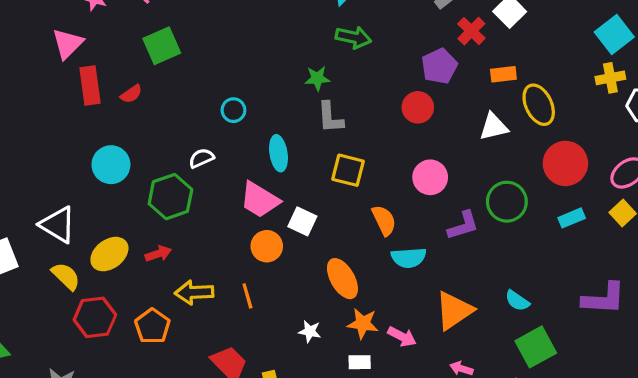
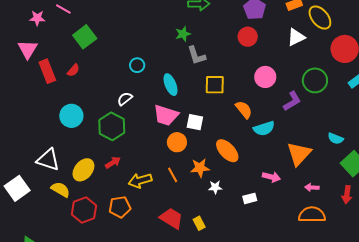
orange star: (363, 323) -> (200, 168), moved
orange pentagon: (152, 326) -> (120, 207), turned -30

